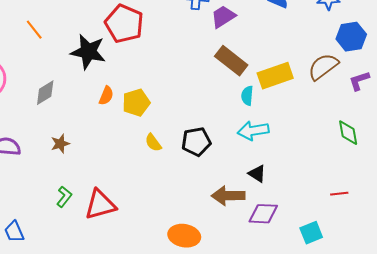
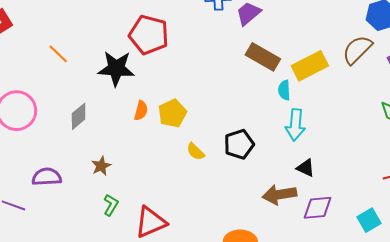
cyan arrow: (253, 131) -> (295, 125), turned -68
green L-shape: (64, 197) -> (111, 205), moved

